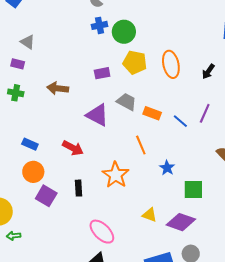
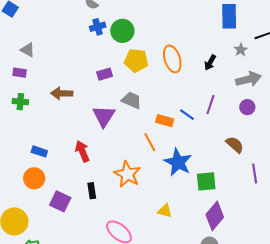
orange rectangle: (152, 113) -> (165, 121), moved
purple triangle: (97, 115) -> (104, 116), turned 40
red arrow: (73, 148) -> (82, 151), turned -135
blue star: (167, 168) -> (178, 162), size x1.8
orange circle: (33, 172) -> (34, 178), moved
purple diamond: (181, 222) -> (215, 216), moved, turned -64

